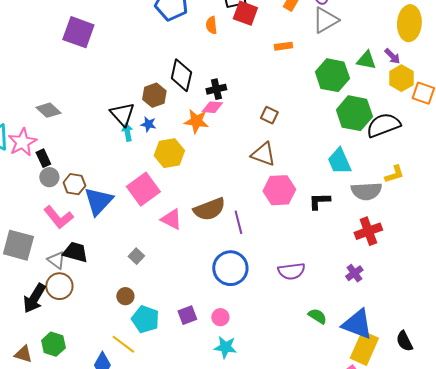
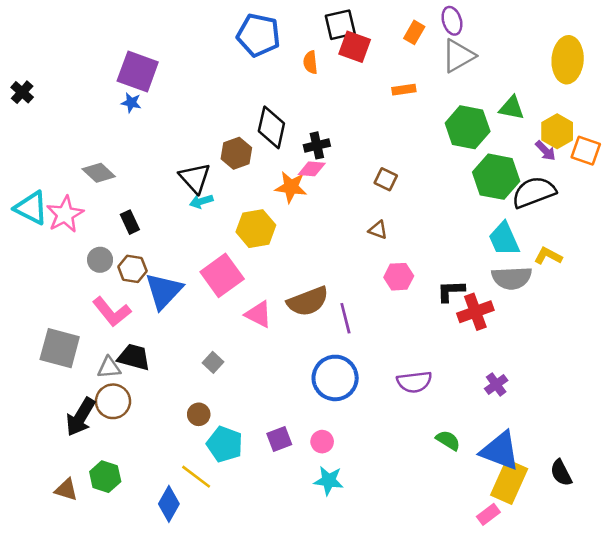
purple arrow: (392, 56) -> (545, 151), moved
blue star: (148, 124) -> (131, 103), moved
cyan arrow: (127, 132) -> (201, 201), turned -96
brown triangle: (263, 154) -> (378, 230), size x0.6
black rectangle: (43, 158) -> (130, 222), moved
cyan trapezoid: (339, 161) -> (504, 239), moved
yellow L-shape: (394, 174) -> (548, 256), turned -135
pink hexagon: (279, 190) -> (399, 277), size x0.7
red cross: (368, 231) -> (475, 312), moved
gray triangle: (56, 260) -> (109, 368), turned -42

